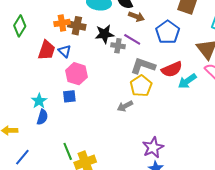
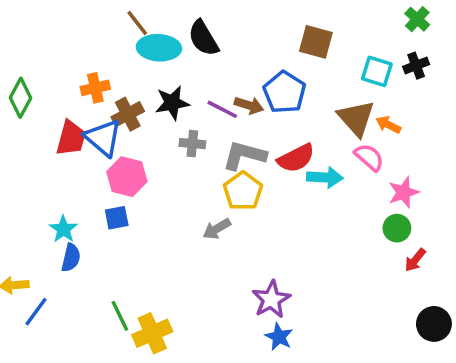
brown arrow: (136, 17) -> (249, 105), moved
brown cross: (77, 26) -> (128, 114), moved, turned -36
gray cross: (118, 46) -> (192, 144), moved
blue triangle: (65, 51) -> (103, 138), size x1.6
cyan arrow: (187, 81) -> (325, 177), turned -138
blue line: (22, 157) -> (36, 312), moved

